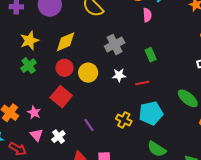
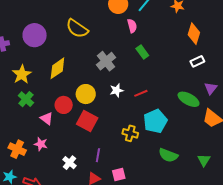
green rectangle: (151, 55) -> (142, 52), moved
red circle: (65, 68) -> (64, 105), moved
red square: (61, 97) -> (87, 121), moved
purple line: (89, 125) -> (98, 155), moved, turned 56
pink triangle: (36, 135) -> (47, 118), moved

